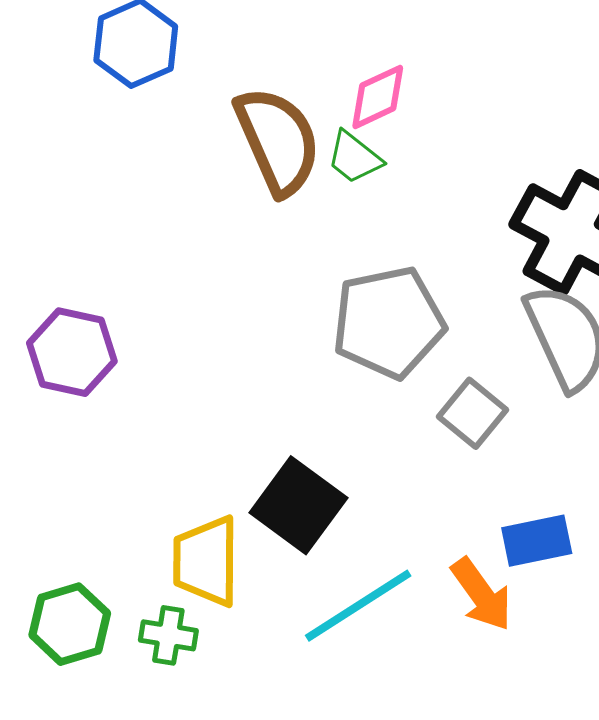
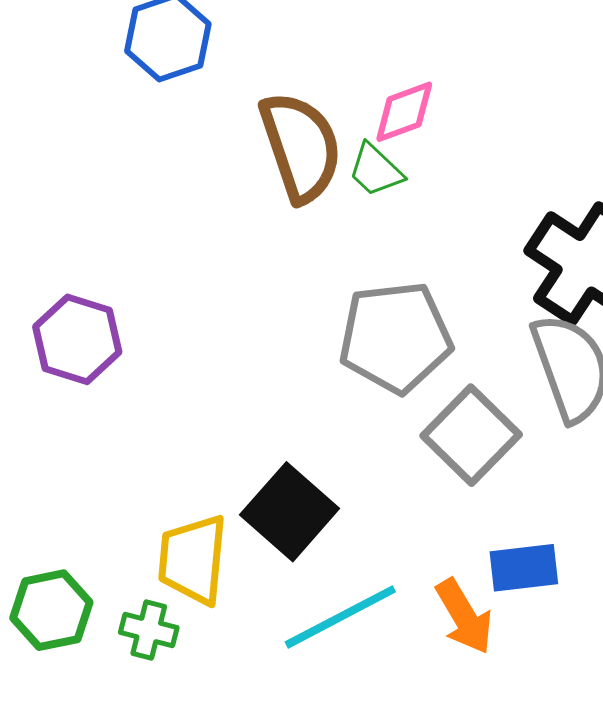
gray square: (473, 413) -> (471, 435), size x1.4

